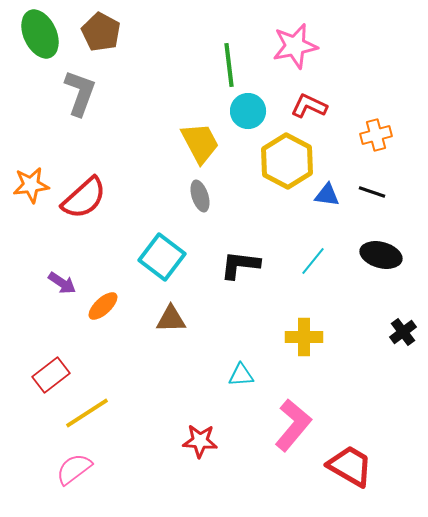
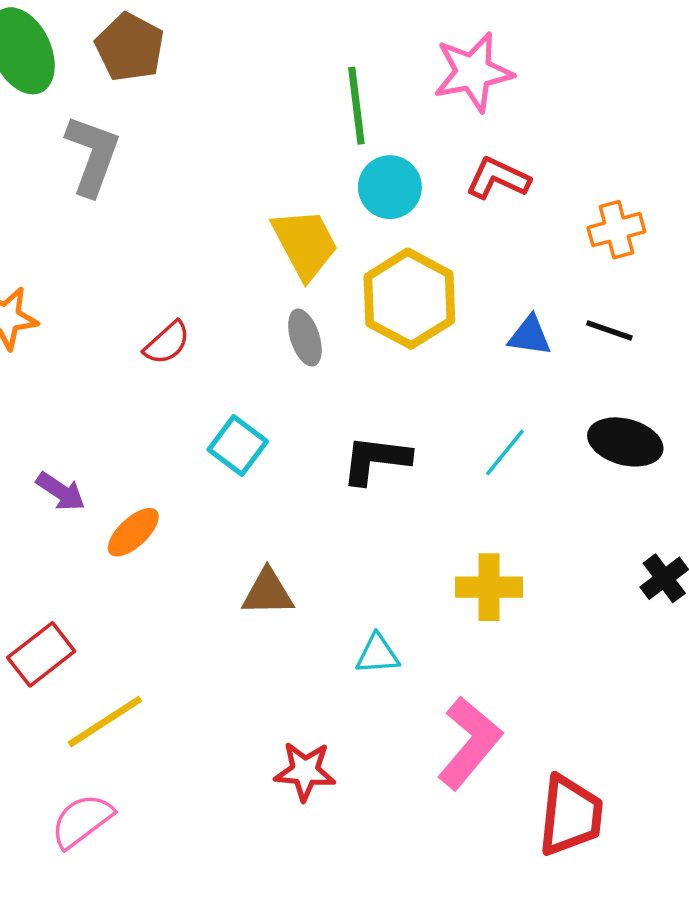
yellow hexagon: (287, 161) -> (409, 299), moved
red semicircle: (84, 198) -> (167, 343), moved, size x0.6
cyan square: (162, 257) -> (238, 446), size x0.7
brown triangle: (171, 319) -> (268, 592), moved
red trapezoid: (350, 466) -> (570, 815), turned 66

